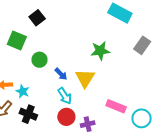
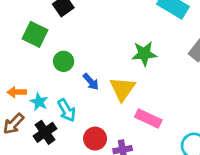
cyan arrow: (65, 96) -> (67, 110), moved
pink rectangle: (116, 106) -> (148, 118), moved
black cross: (28, 114) -> (45, 132), turned 30

